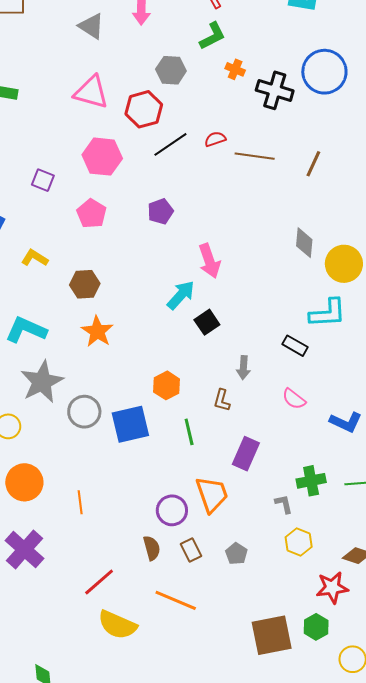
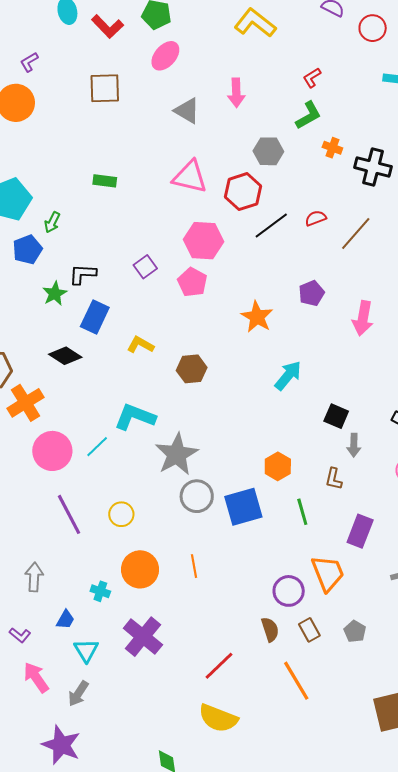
brown line: (255, 156) -> (356, 234), turned -54
purple square: (43, 180) -> (145, 267), turned 35
purple pentagon: (160, 211) -> (312, 293), moved
pink pentagon: (91, 214) -> (192, 282), moved
pink arrow: (209, 261) -> (363, 318), moved, turned 32
black square: (207, 322) -> (336, 416), moved, turned -30
orange star: (97, 331) -> (257, 317), moved
gray star: (42, 382) -> (177, 454), moved
orange line: (80, 502) -> (194, 566), moved
orange line: (176, 600) -> (296, 681), turned 39
yellow semicircle: (117, 625) -> (218, 718), moved

